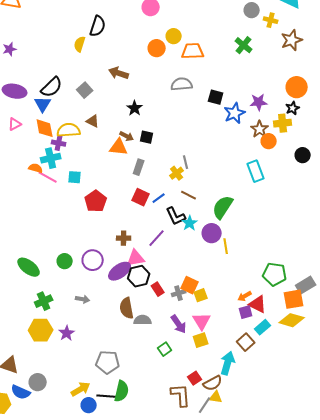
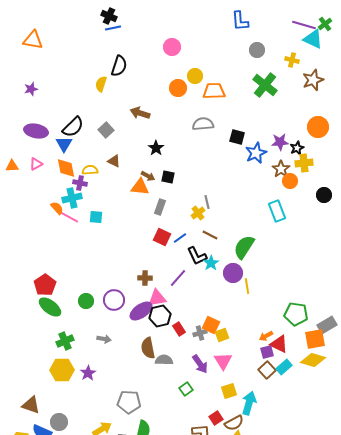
gray circle: (252, 10) -> (257, 50), moved
green cross: (244, 45) -> (265, 85), size x1.4
black star: (293, 108) -> (297, 148), moved
yellow semicircle: (69, 130) -> (90, 170), size x0.7
orange semicircle: (36, 168) -> (57, 208), turned 32
red pentagon: (96, 201) -> (45, 285), moved
yellow square: (201, 340) -> (229, 391), moved
brown square: (246, 342) -> (267, 370), moved

